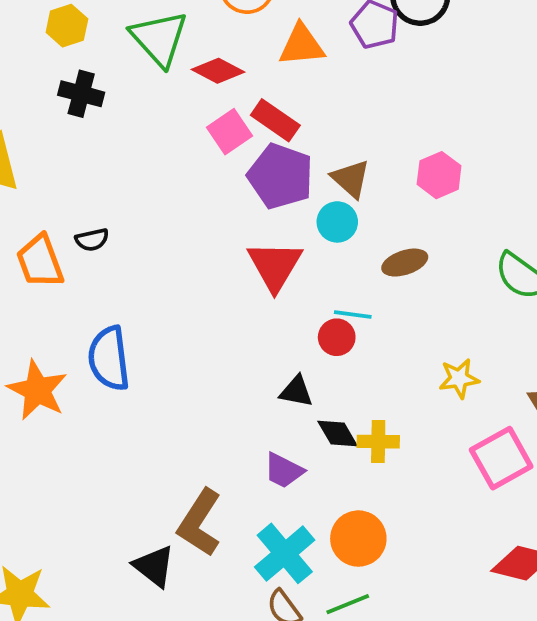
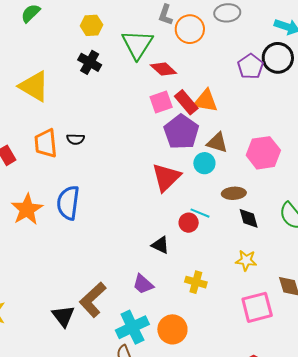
orange triangle: (302, 45) -> (206, 101), moved
pink hexagon: (439, 175) -> (263, 153), size x1.4
brown triangle: (351, 179) -> (217, 143), turned -40
black diamond: (338, 433) -> (249, 218), moved

